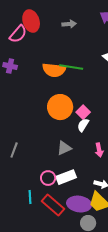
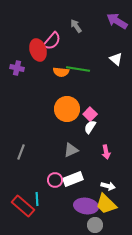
red ellipse: (31, 21) -> (38, 50), moved
gray arrow: (69, 24) -> (76, 26), turned -120
pink semicircle: (18, 34) -> (52, 41), moved
orange semicircle: (54, 70) -> (61, 72), size x0.7
red rectangle: (53, 205) -> (23, 206), moved

